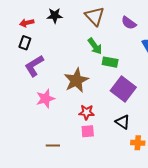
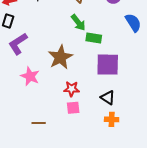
purple square: (123, 89) -> (108, 65), turned -35
pink star: (45, 99) -> (30, 76), turned -30
orange cross: (138, 143) -> (112, 119), moved

